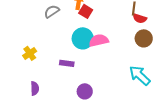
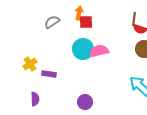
red square: (86, 11) -> (86, 22), turned -32
purple rectangle: (67, 63) -> (49, 74), moved

